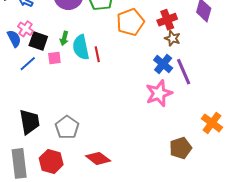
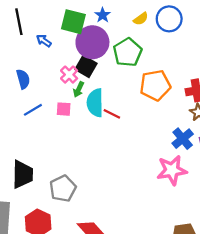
pink cross: (26, 29) -> (69, 75), moved
black square: (38, 41) -> (86, 66), moved
red line: (97, 54) -> (112, 114), turned -63

